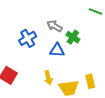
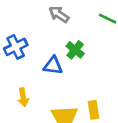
gray arrow: (55, 26) -> (59, 14), moved
yellow arrow: (48, 78) -> (23, 97), moved

